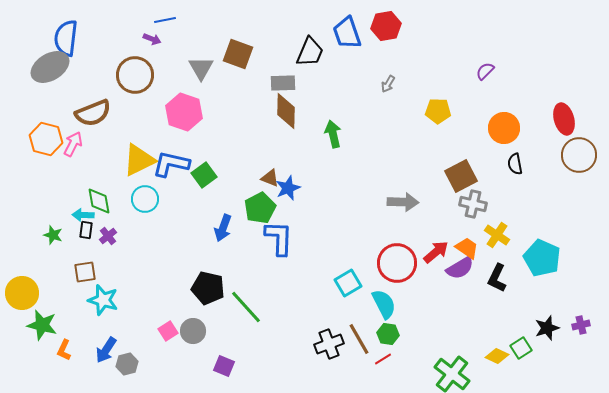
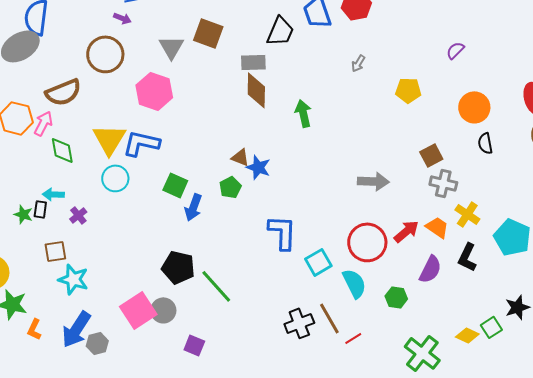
yellow triangle: (139, 160) -> (109, 139), turned -33
green square: (204, 175) -> (175, 185), moved, turned -30
brown square: (461, 176) -> (431, 155), size x0.7
blue star: (288, 188) -> (258, 167), turned -30
green diamond: (99, 201) -> (62, 150), moved
green pentagon: (260, 208) -> (230, 187), size x0.7
black rectangle: (86, 230) -> (40, 209), moved
blue L-shape: (279, 238) -> (282, 232), moved
purple semicircle: (460, 268) -> (430, 269), moved, turned -32
pink square: (168, 331) -> (138, 310), size x1.8
green hexagon: (388, 334) -> (396, 297), moved
blue arrow: (106, 350) -> (76, 329), size x1.4

